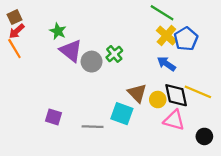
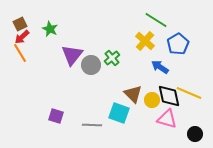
green star: (58, 31) -> (50, 29), moved
yellow cross: (166, 36) -> (145, 41), moved
purple triangle: (71, 51) -> (72, 55), turned 30

